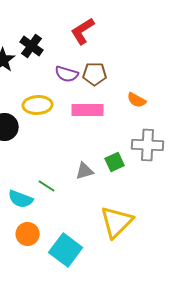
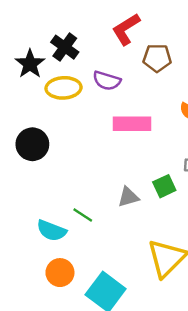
brown pentagon: (95, 74) -> (157, 58), moved
yellow ellipse: (38, 105) -> (64, 88), moved

